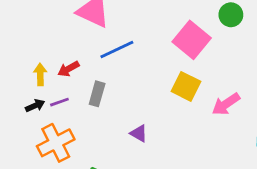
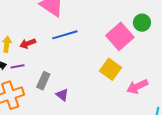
green circle: (231, 15) -> (142, 23), moved
gray rectangle: (97, 94) -> (43, 81), moved
purple triangle: (139, 133) -> (62, 95), moved

